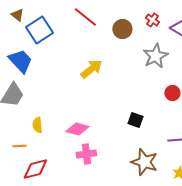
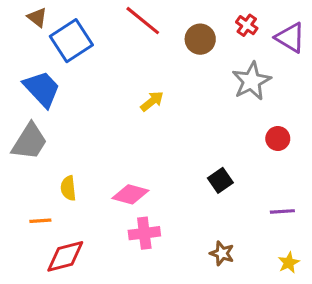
yellow arrow: (91, 69) -> (152, 101), size x0.7
black square: (135, 120) -> (220, 180), turned 35
brown star: (144, 162) -> (222, 253), moved, size x0.6

